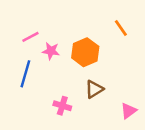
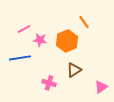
orange line: (121, 28) -> (84, 22), moved
blue line: (25, 74) -> (20, 58), turned 65

